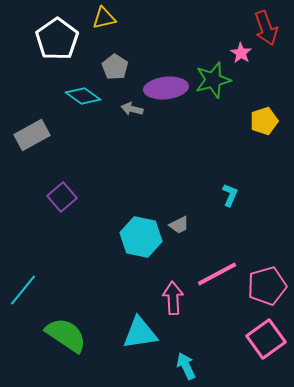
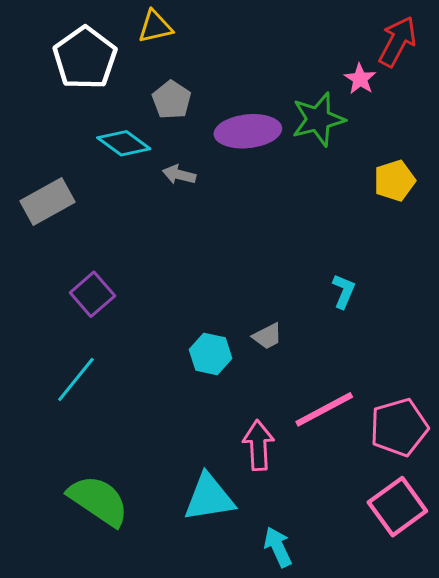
red arrow: (266, 28) -> (397, 42), turned -132
gray arrow: (132, 109) -> (179, 175), moved
cyan hexagon: (141, 237) -> (211, 354), size x0.7
cyan line: (23, 290) -> (76, 379), moved

